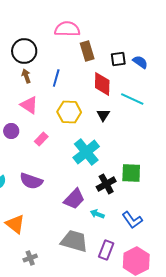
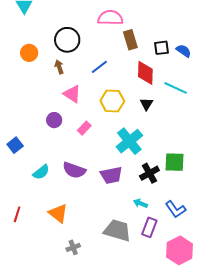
brown arrow: (26, 76) -> (59, 67), moved
blue line: (56, 78) -> (99, 67), turned 36
purple trapezoid: (74, 199) -> (111, 175), moved, turned 35
purple rectangle: (106, 250) -> (149, 227), moved

